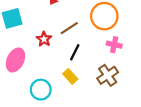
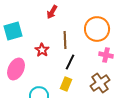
brown line: (69, 28) -> (65, 40), turned -60
yellow rectangle: (70, 76) -> (66, 84), turned 64

